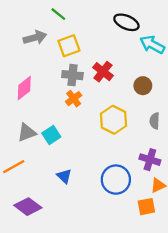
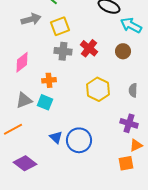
brown circle: (143, 86) -> (123, 51), moved
orange cross: (74, 99) -> (49, 80), moved, turned 32
cyan square: (51, 135) -> (45, 102), turned -35
blue circle: (116, 180) -> (79, 140), moved

